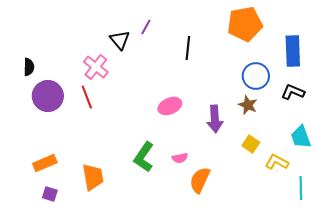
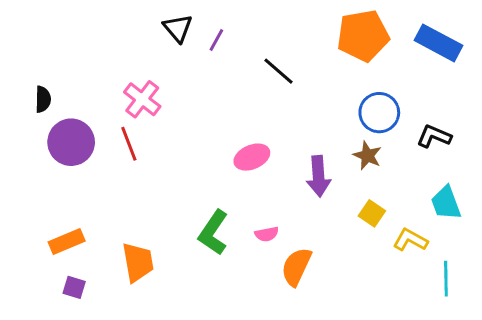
black triangle: (120, 40) -> (178, 28), moved
black line: (188, 48) -> (279, 71), turned -55
blue rectangle: (293, 51) -> (439, 43), moved, turned -60

